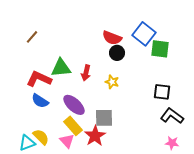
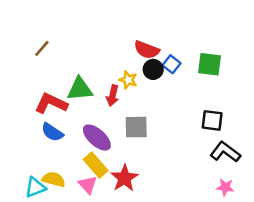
blue square: (144, 34) -> (172, 64), moved, size x0.6
yellow star: (112, 82) -> (128, 80), moved
gray square: (104, 118) -> (136, 127), moved
yellow semicircle: (41, 137) -> (54, 179), turned -30

